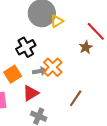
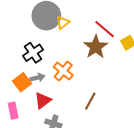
brown star: (86, 47) -> (96, 47), size x1.6
gray arrow: (40, 71) -> (37, 78), moved

